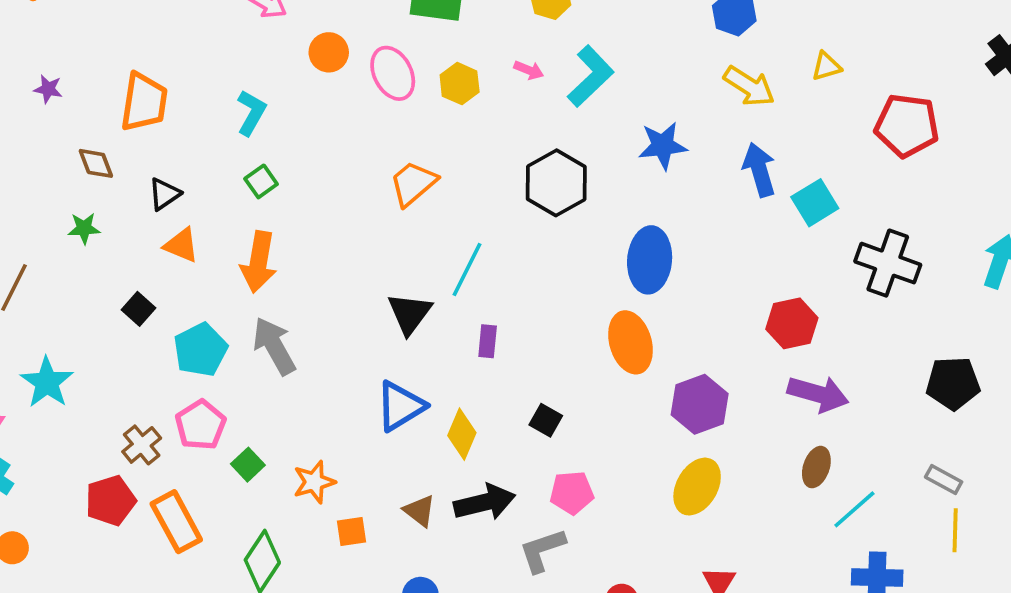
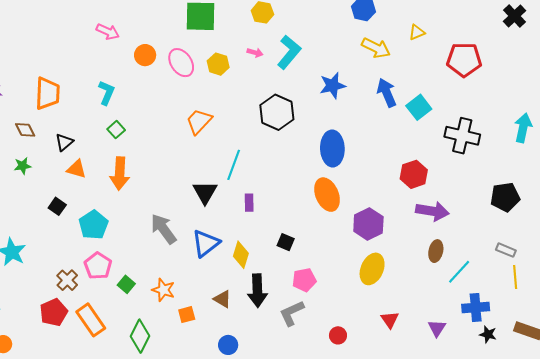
gray arrow: (274, 346) -> (163, 229), moved
orange star: (314, 482) -> (163, 290), turned -30
black arrow: (485, 502) -> (257, 291), turned 108

